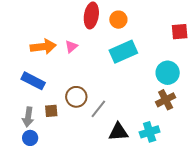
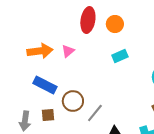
cyan rectangle: (123, 52) -> (120, 56), size x0.6
blue rectangle: (33, 81) -> (45, 85), moved

